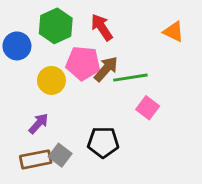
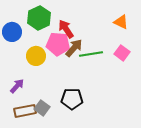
red arrow: (102, 27) -> (66, 29), moved
pink square: (148, 108) -> (122, 53), moved
purple arrow: (39, 124) -> (17, 86), moved

